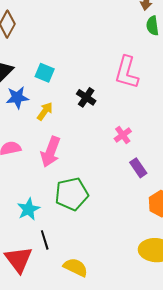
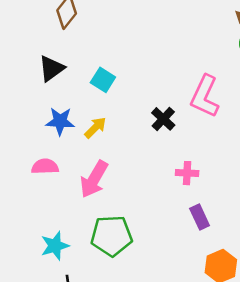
blue star: (17, 97) -> (60, 121), moved
black cross: (86, 97) -> (163, 119), moved
pink cross: (123, 135) -> (187, 173), turned 30

